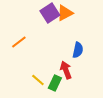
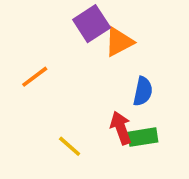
orange triangle: (65, 13) -> (119, 42), moved
green rectangle: (55, 83) -> (143, 137), moved, turned 56

